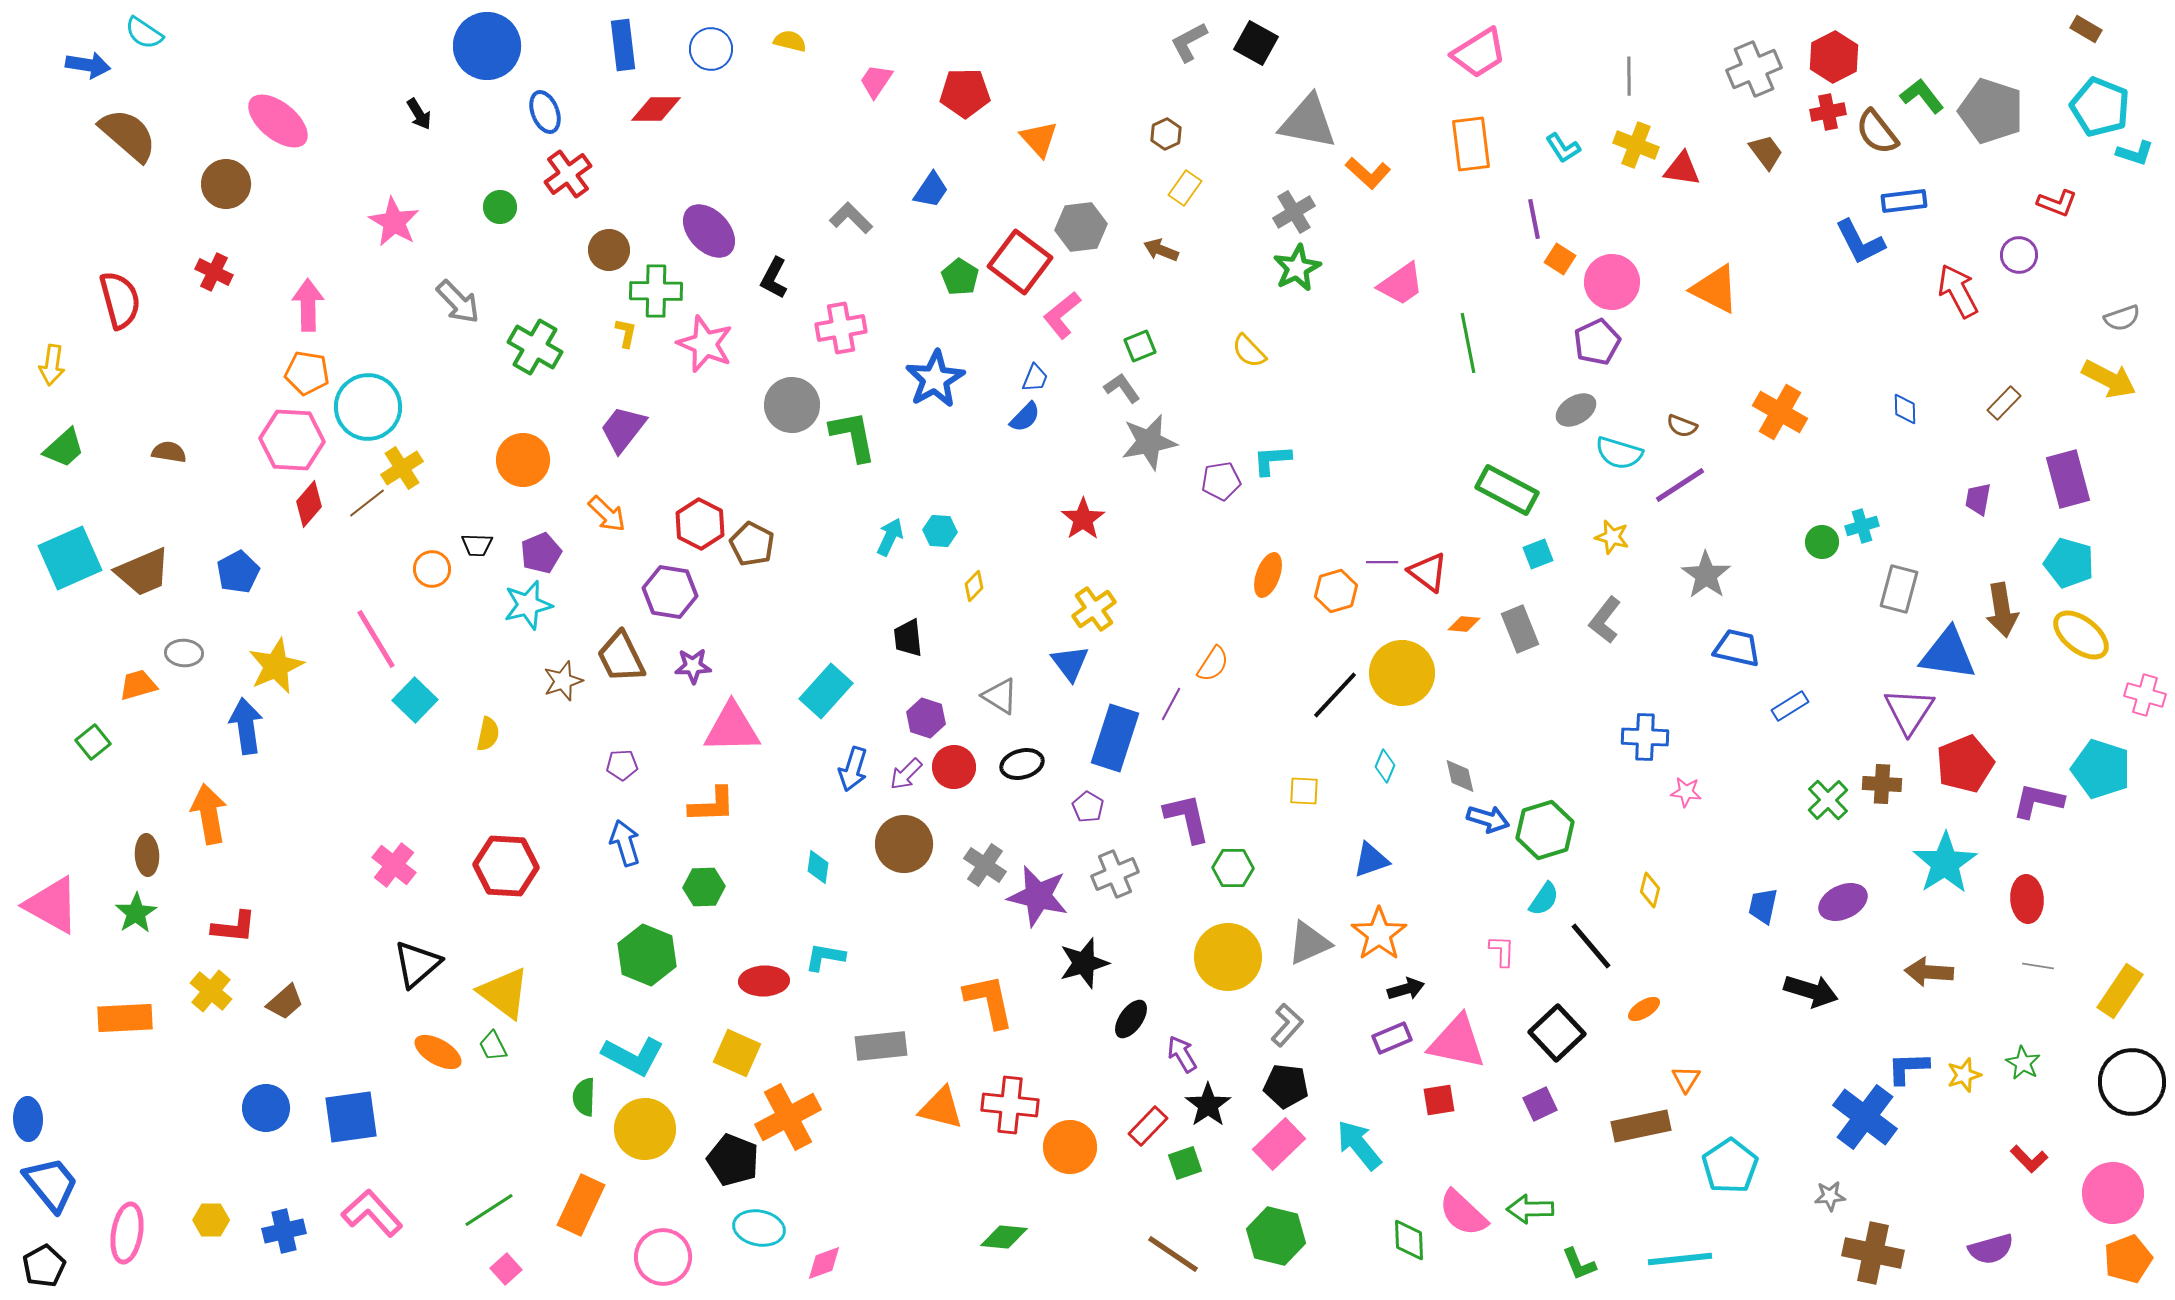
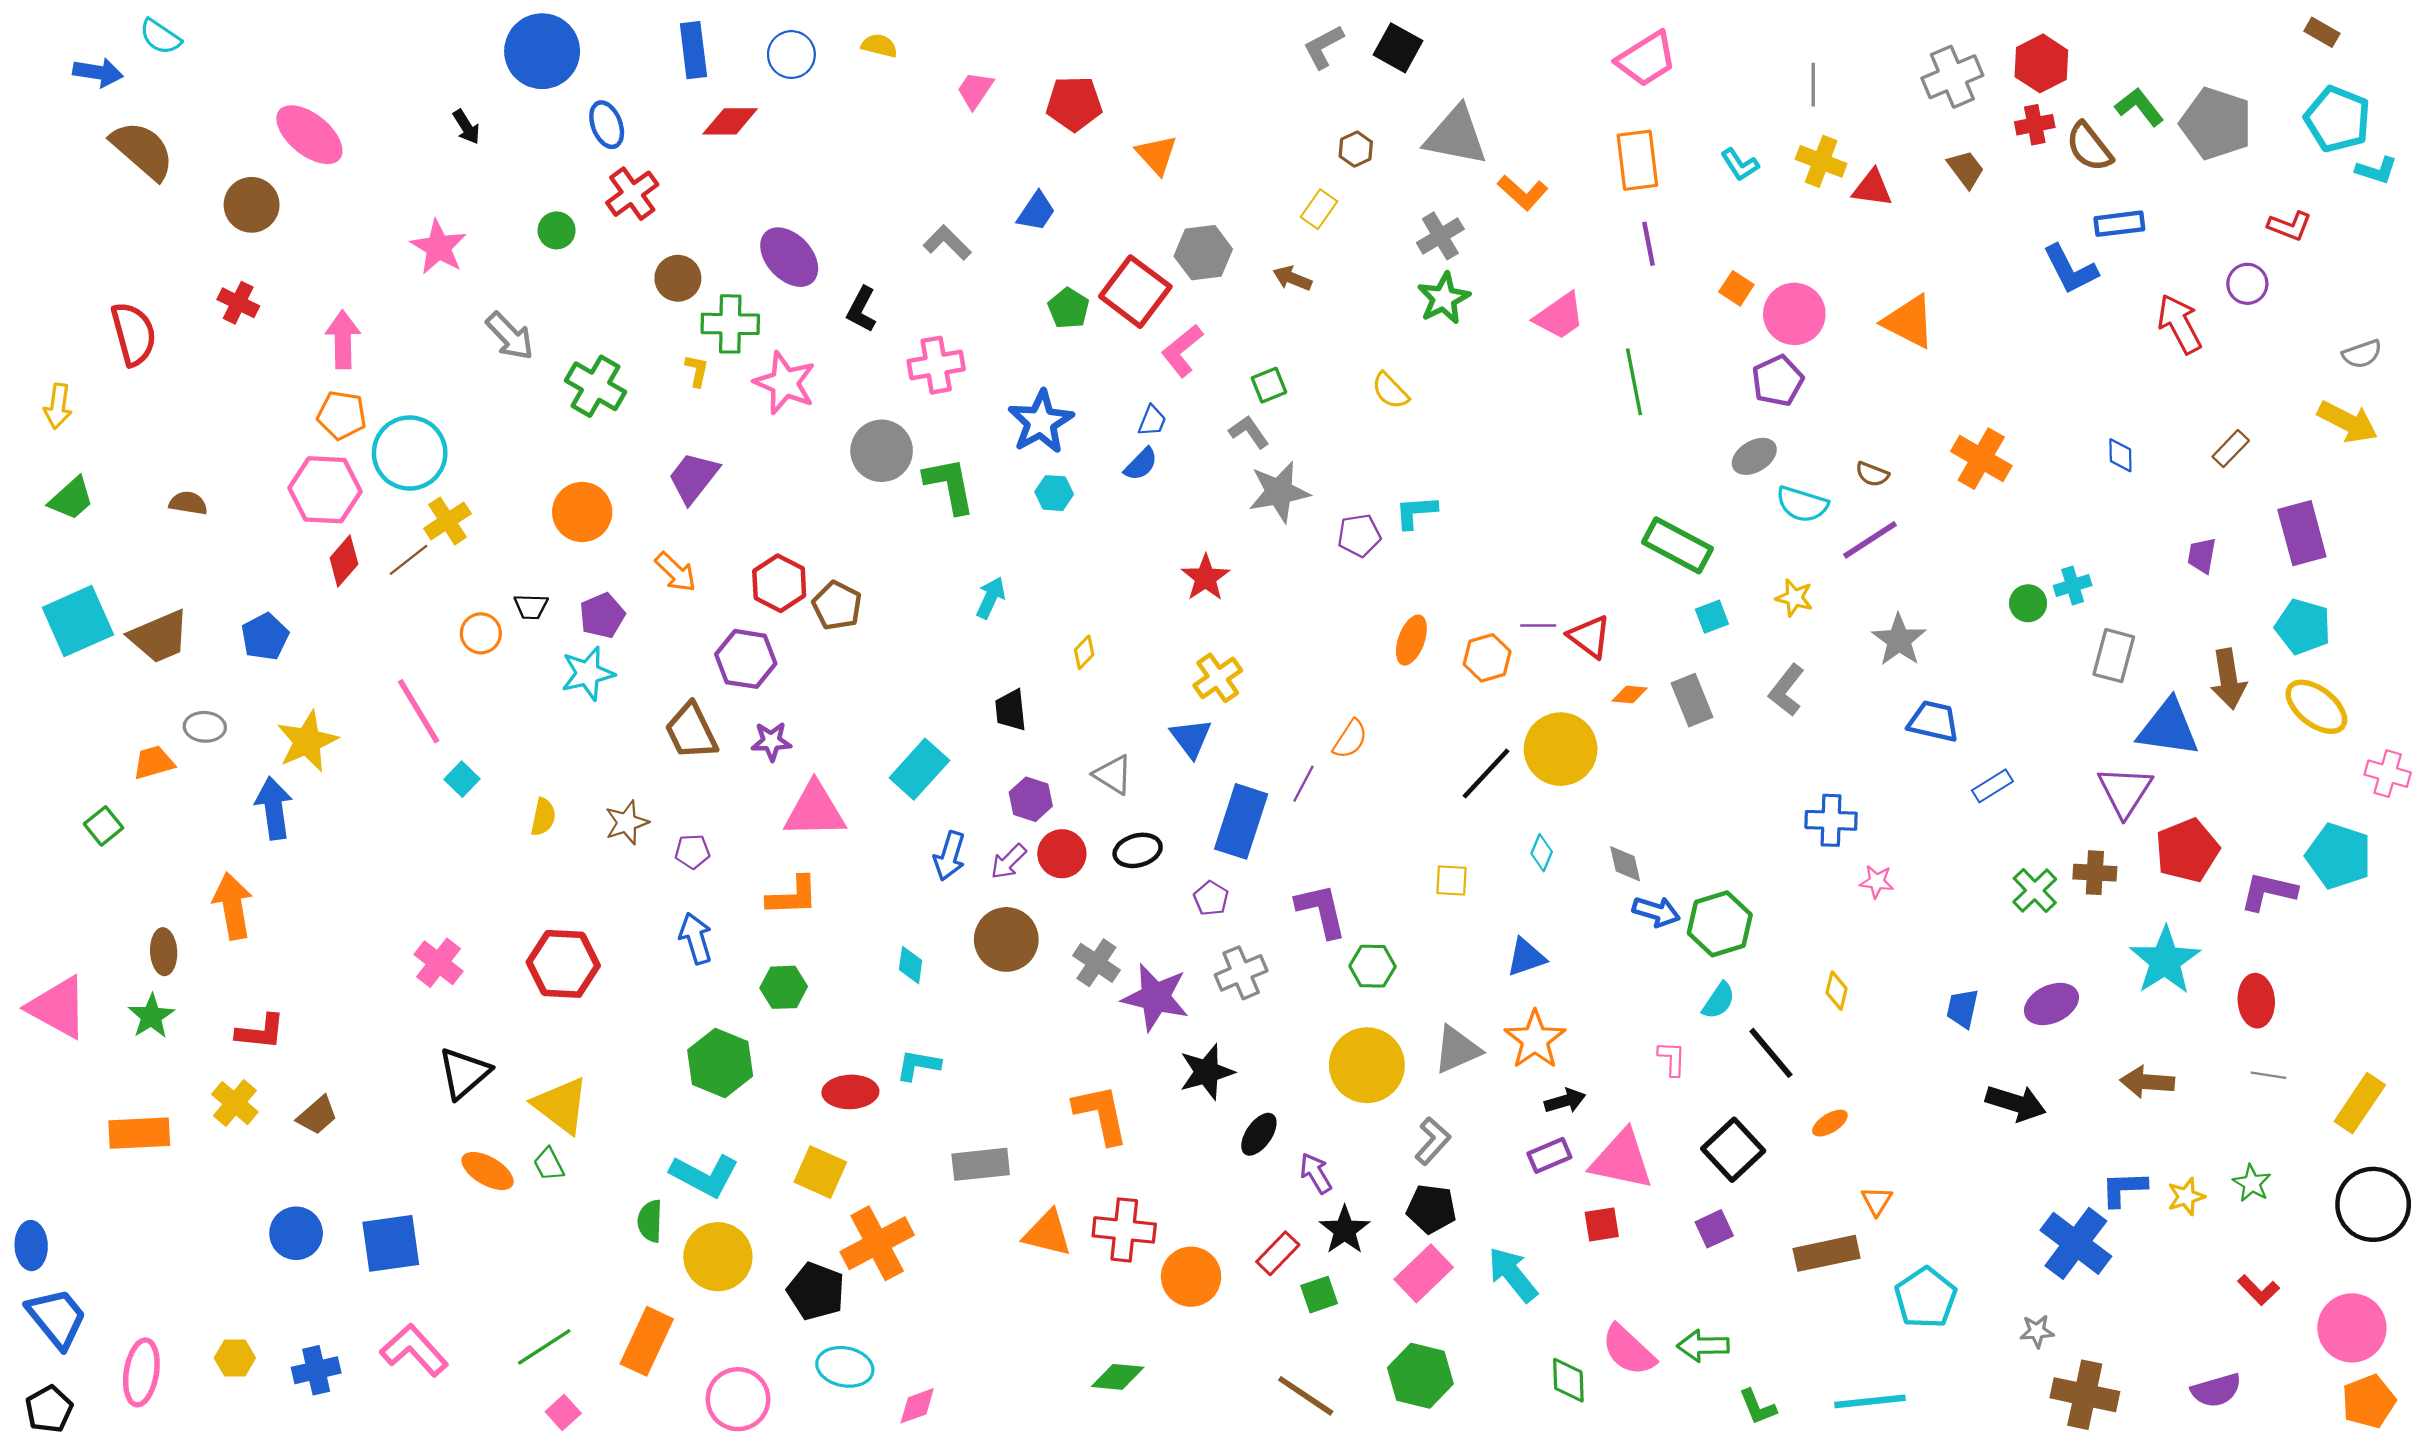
brown hexagon: (1166, 134) -> (1356, 149), moved
purple line: (1534, 219) -> (1649, 244), moved
cyan hexagon: (940, 531) -> (1054, 493), moved
brown star: (563, 681) -> (627, 823), moved
cyan square: (415, 700) -> (462, 779), size x0.7

